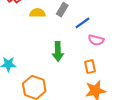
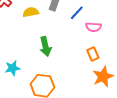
green arrow: (58, 51) -> (45, 46), moved

